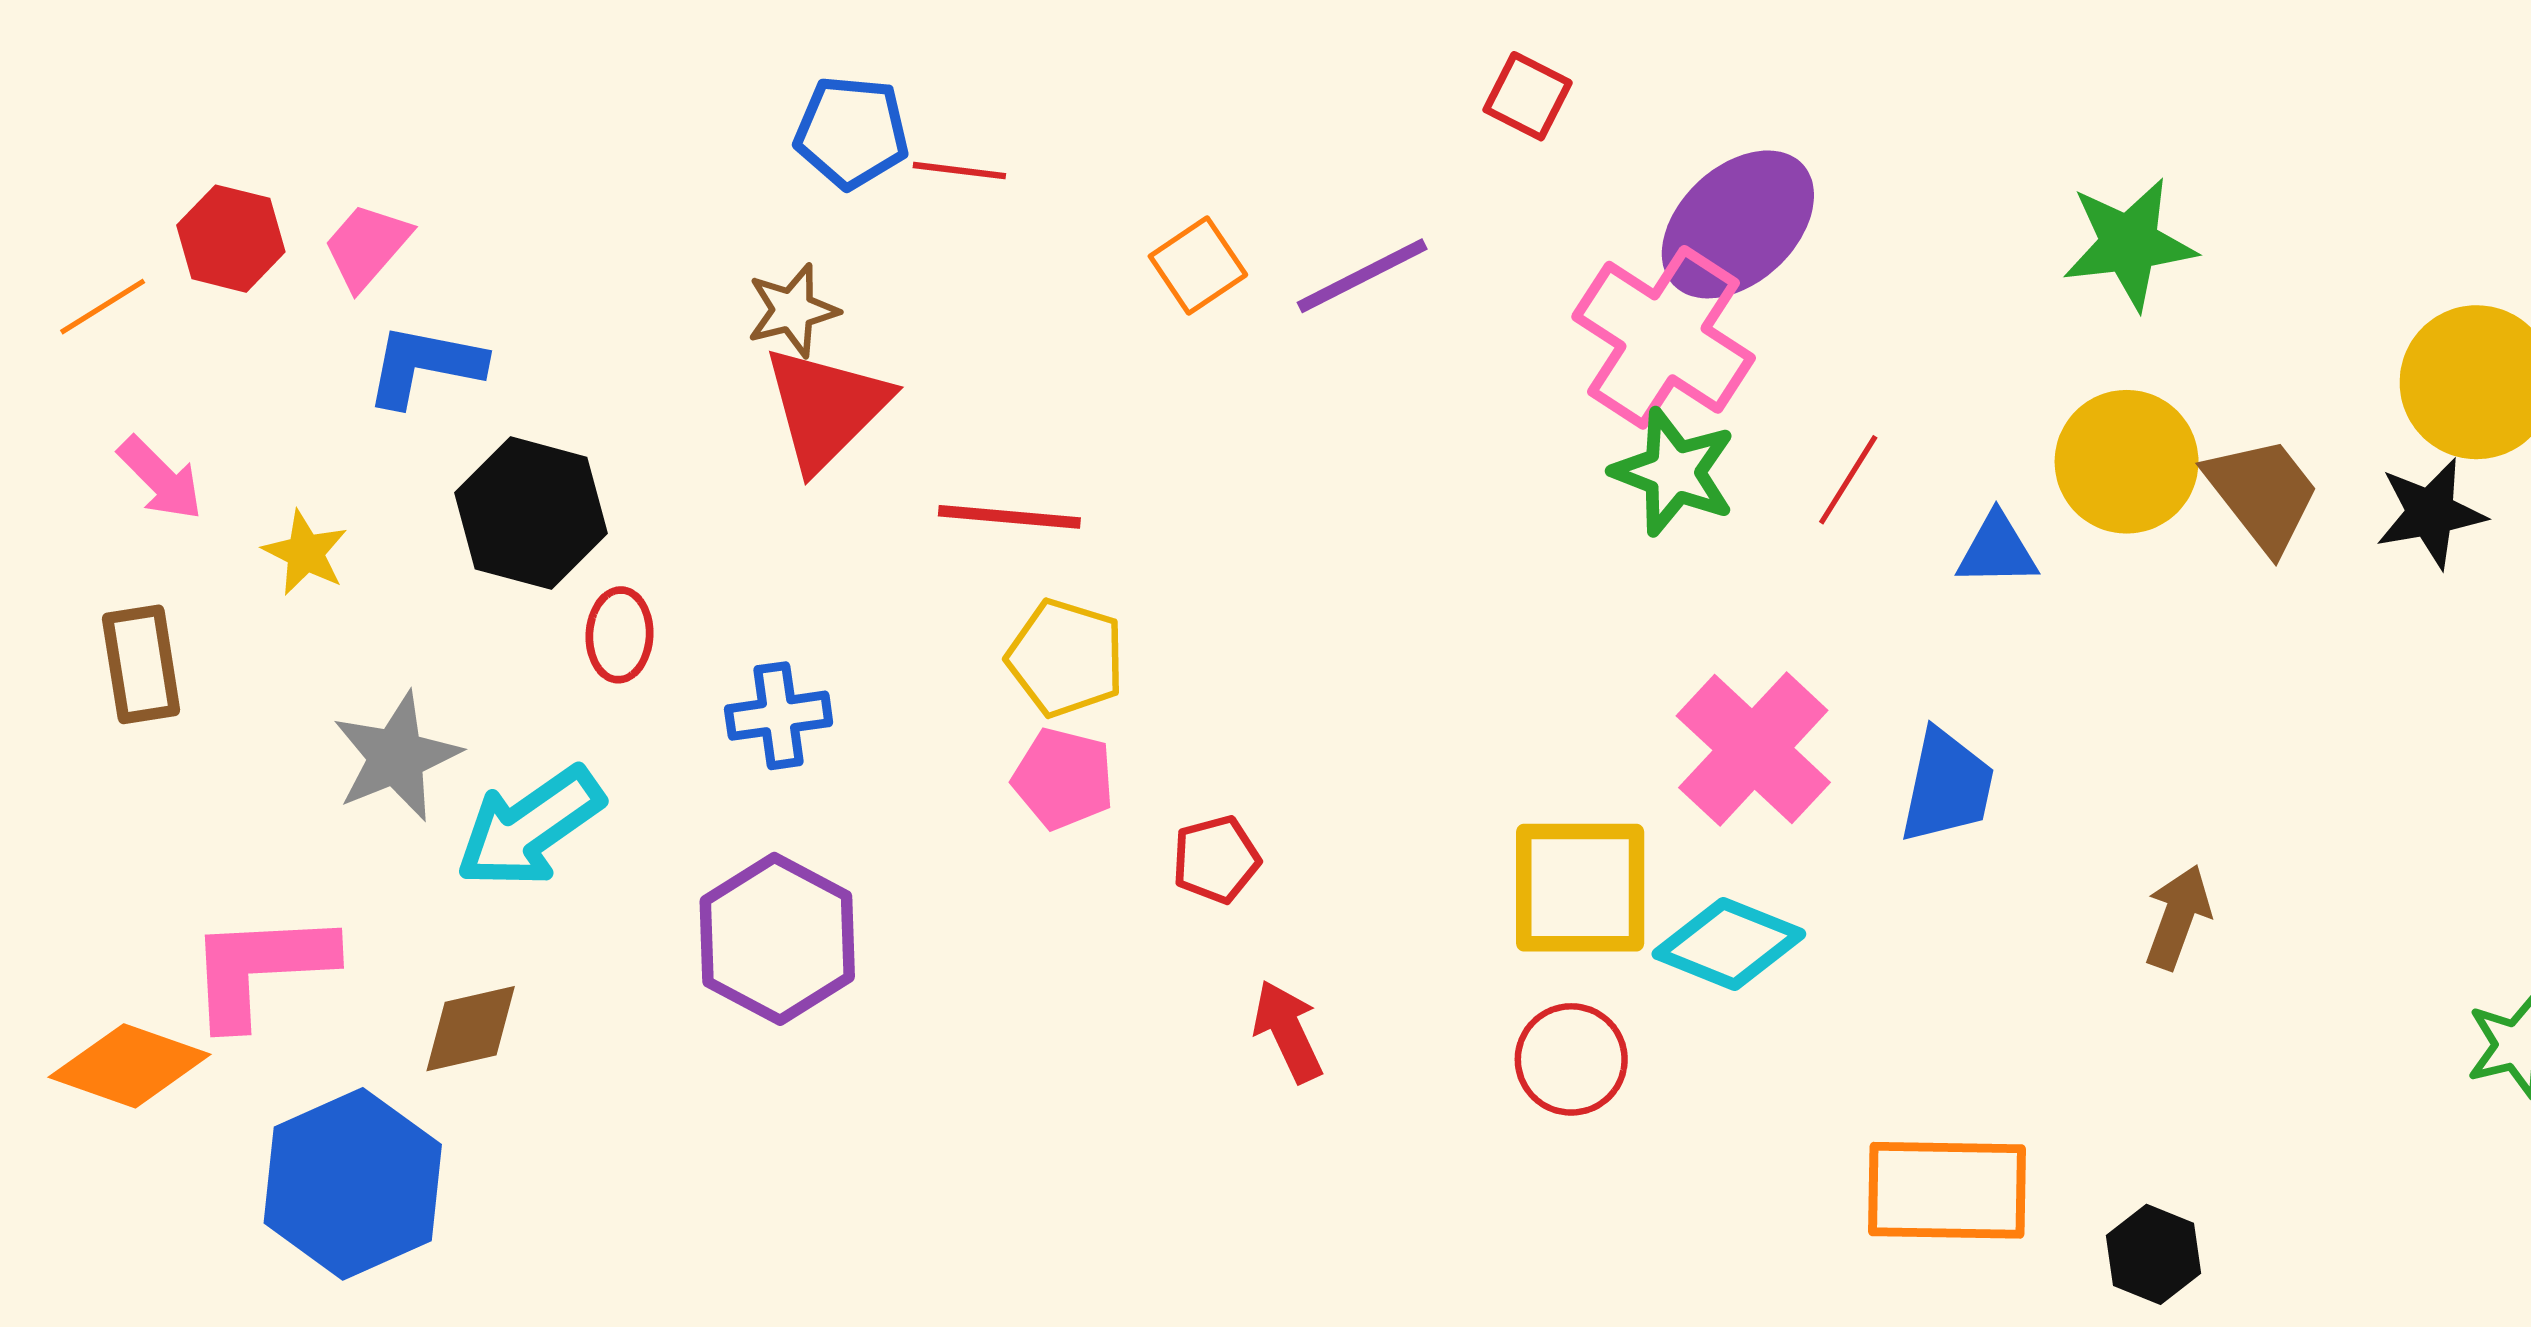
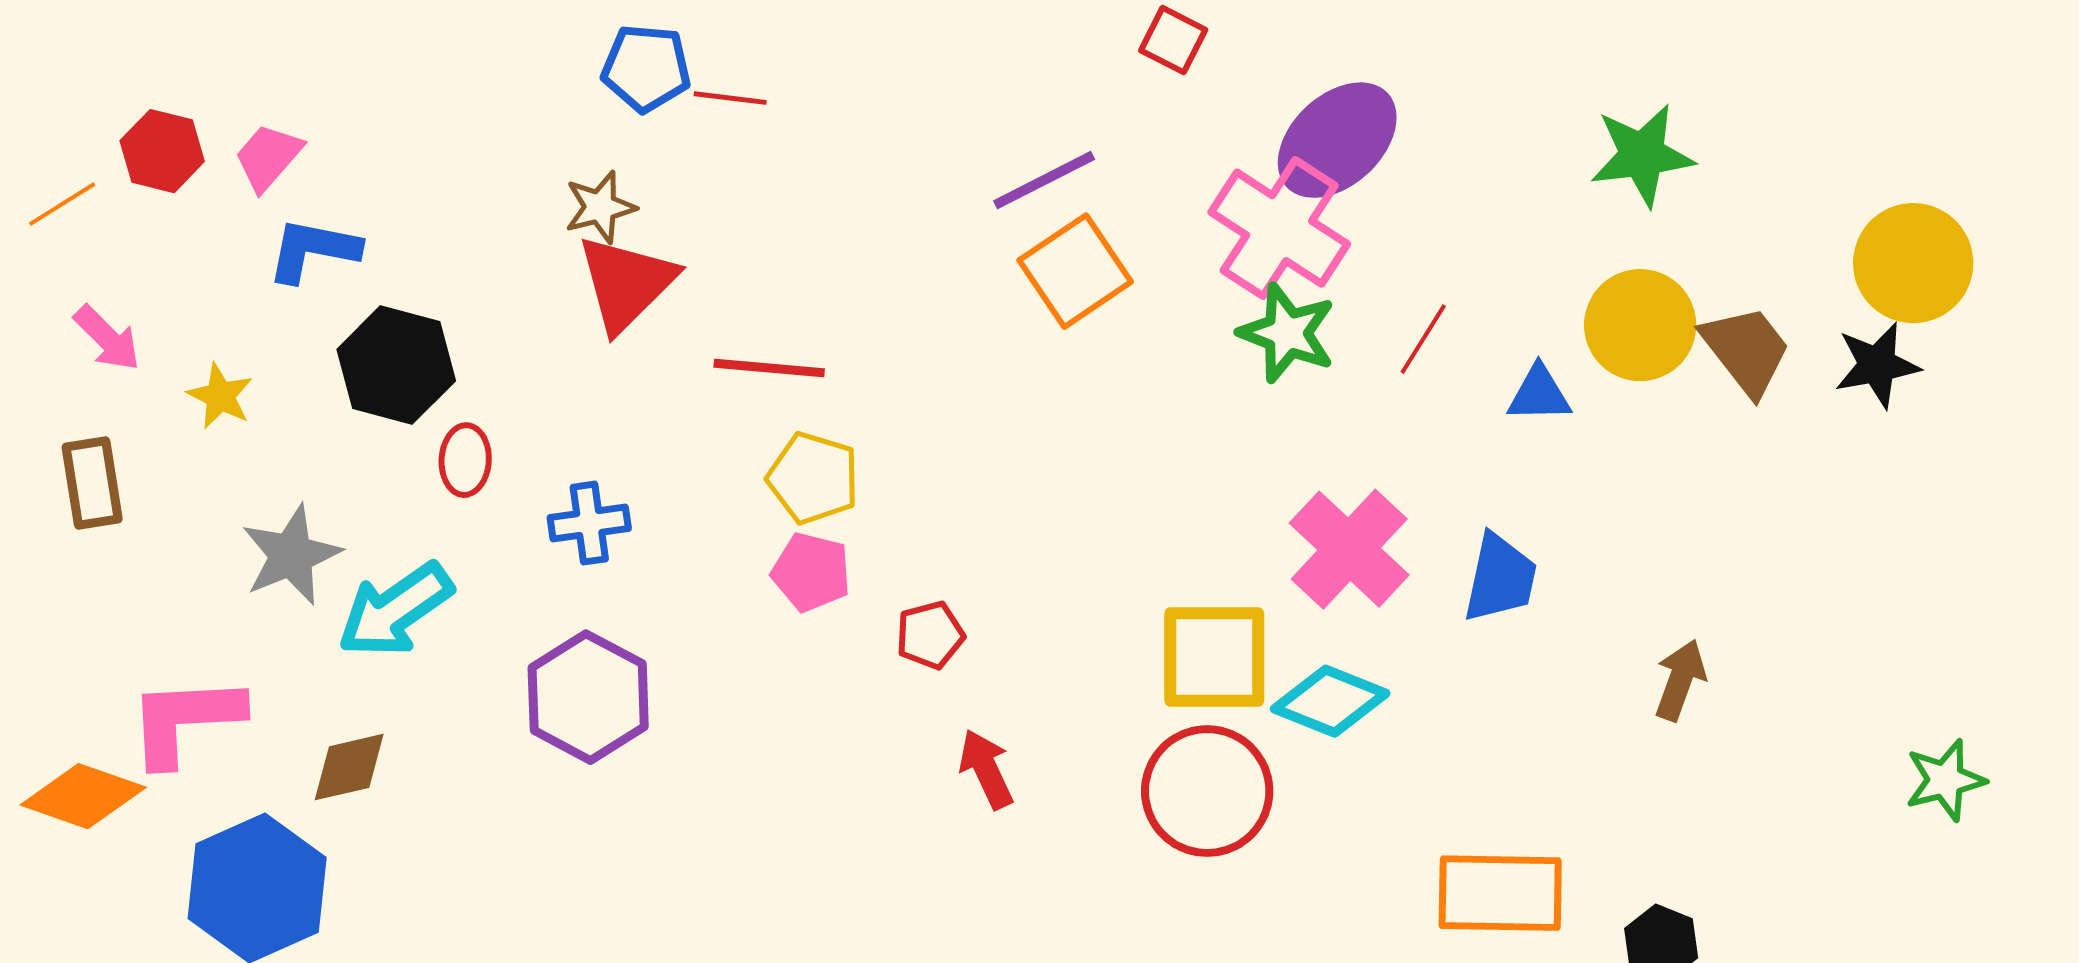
orange square: (1198, 265) -> (1075, 271), moved, size x1.5
red circle: (1571, 1059) -> (1207, 791), size x1.5

